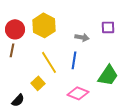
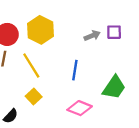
gray arrow: (82, 37) -> (92, 36), moved, turned -32
yellow line: (49, 62) -> (31, 66), moved

